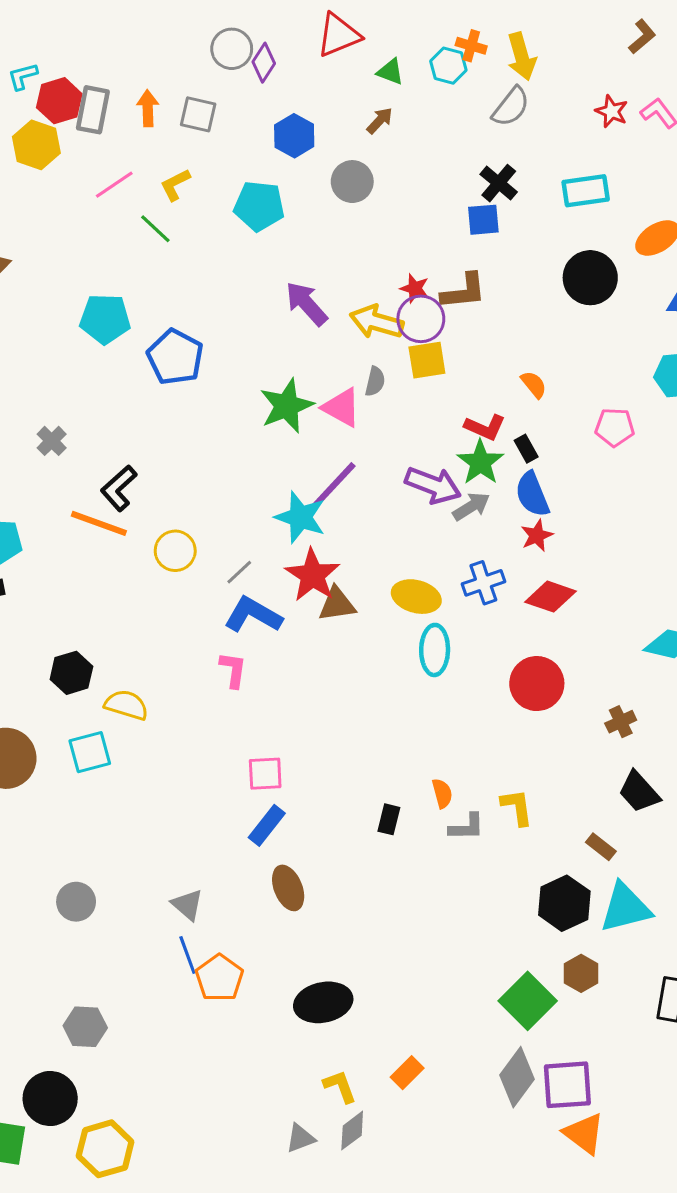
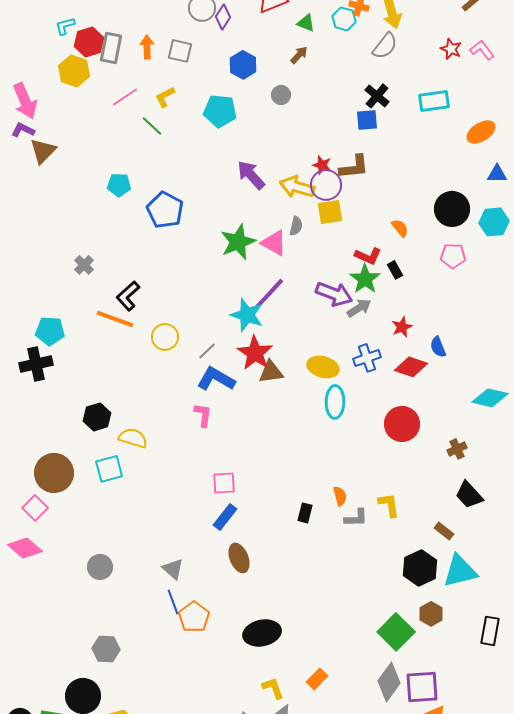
gray circle: (352, 182) -> (281, 95), size x0.7
black circle: (590, 278) -> (452, 209), moved
cyan pentagon: (105, 319) -> (119, 185), size x0.7
blue semicircle: (532, 494) -> (438, 347), moved, size x0.7

